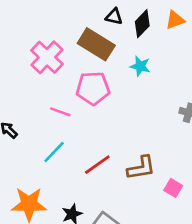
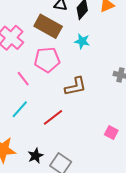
pink line: (60, 112) -> (23, 79), turned 35
brown L-shape: (141, 168) -> (75, 86), moved

